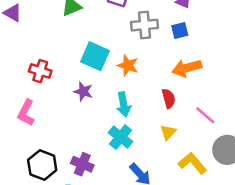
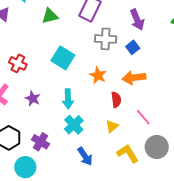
blue square: (180, 31) -> (133, 47), turned -32
orange star: (128, 65) -> (98, 75), moved
purple star: (83, 91) -> (33, 99), moved
cyan arrow: (124, 104) -> (68, 99), moved

